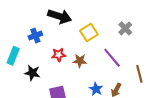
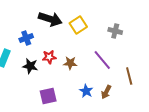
gray cross: (125, 28) -> (115, 31), turned -32
yellow square: (89, 32) -> (78, 25), moved
black star: (32, 73) -> (30, 66), moved

